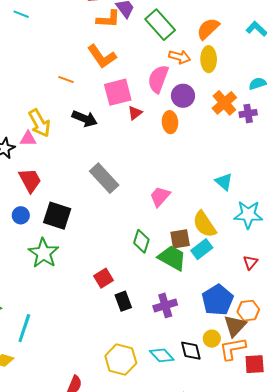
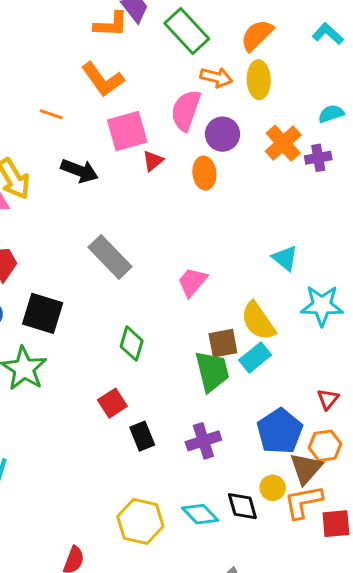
green diamond: (141, 241) -> (132, 344), moved
green trapezoid: (172, 258) -> (212, 371), turned 48
red triangle: (250, 262) -> (328, 399), moved

